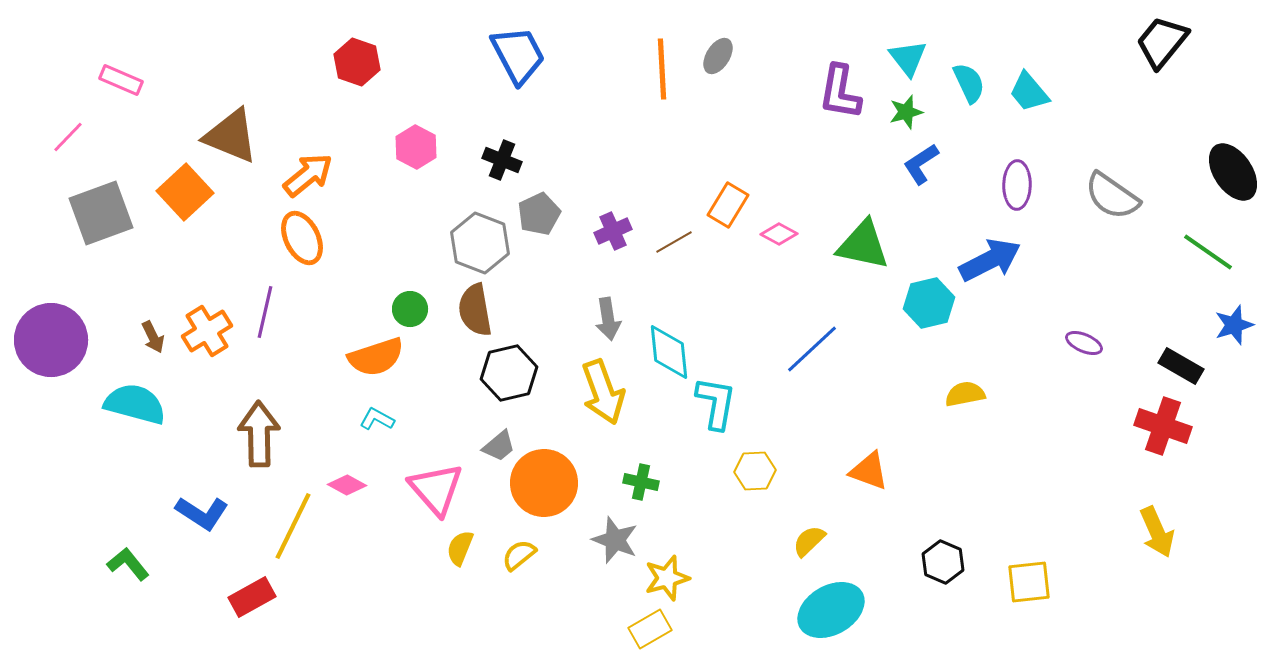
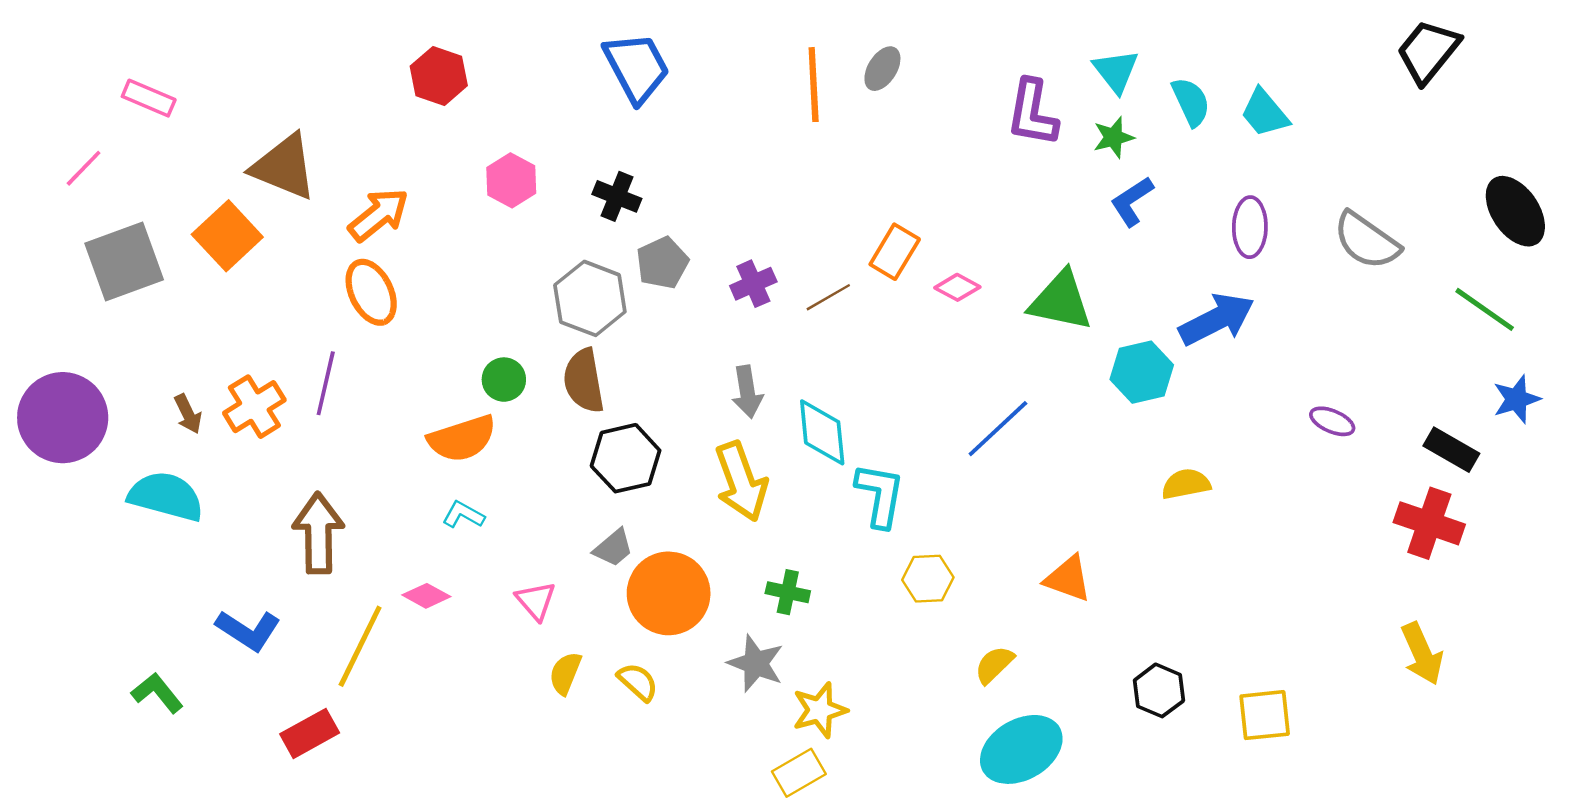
pink triangle: (436, 489) -> (536, 601), size x0.6
yellow semicircle: (519, 555) -> (638, 682), turned 81

